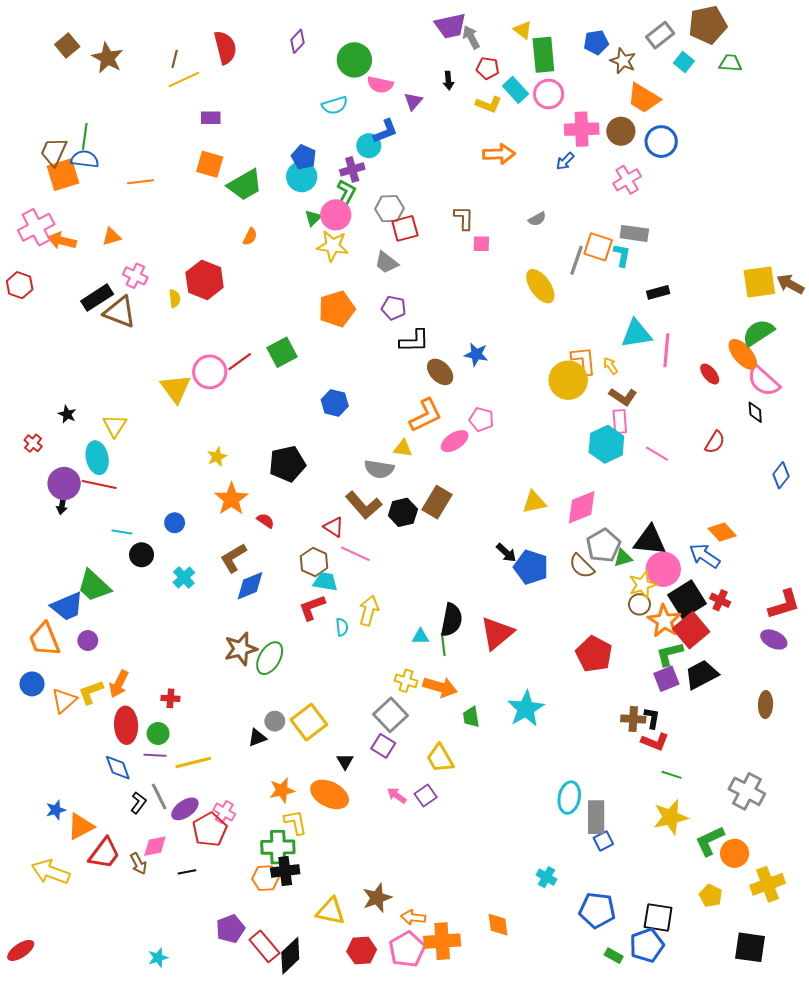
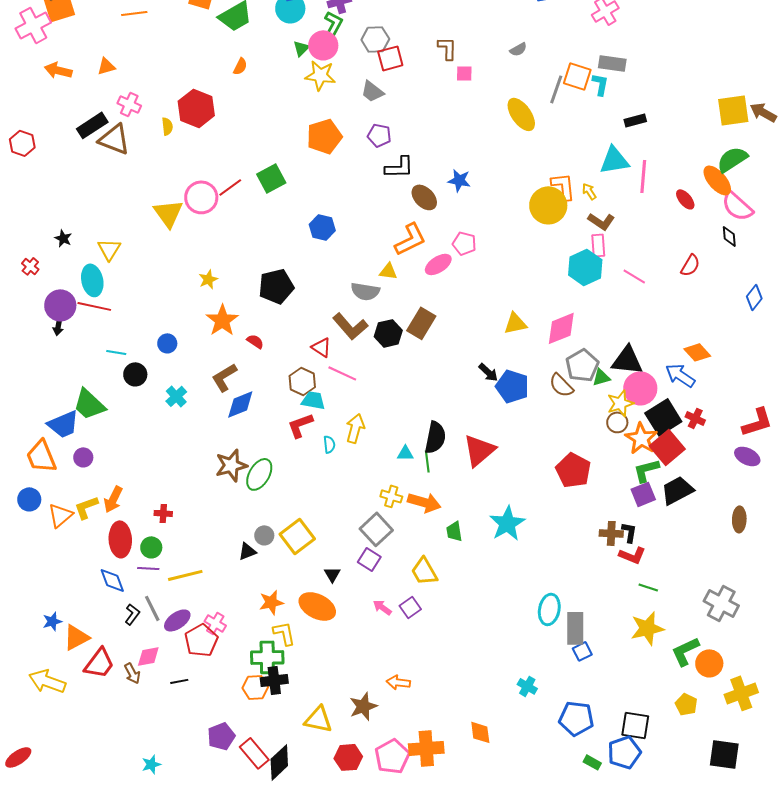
pink cross: (36, 227) -> (33, 25), moved
red hexagon: (20, 285) -> (22, 143), moved
orange arrow: (413, 917) -> (398, 682), moved

